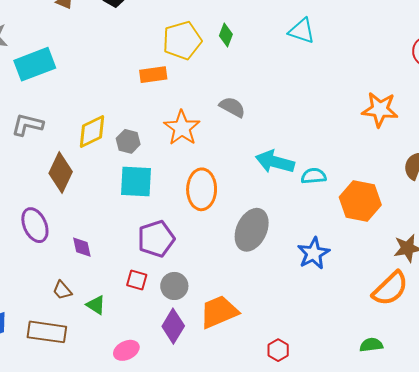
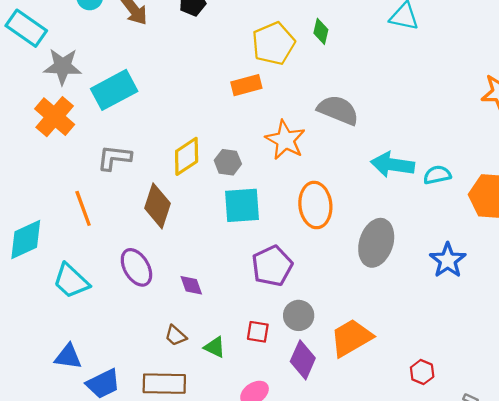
gray semicircle: (232, 107) -> (338, 110), size x1.4
red square: (137, 280) -> (258, 332), moved

